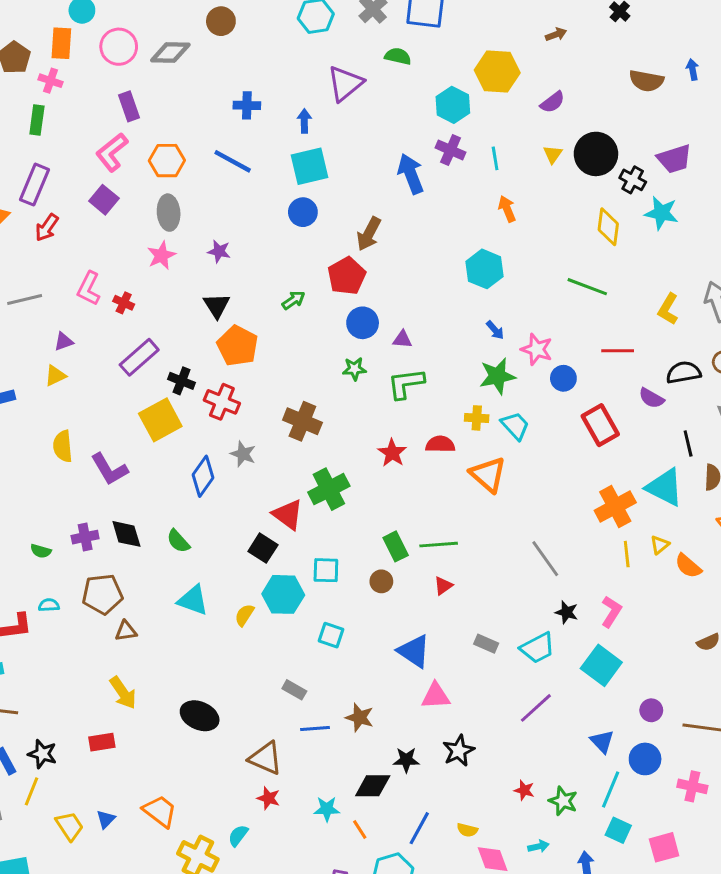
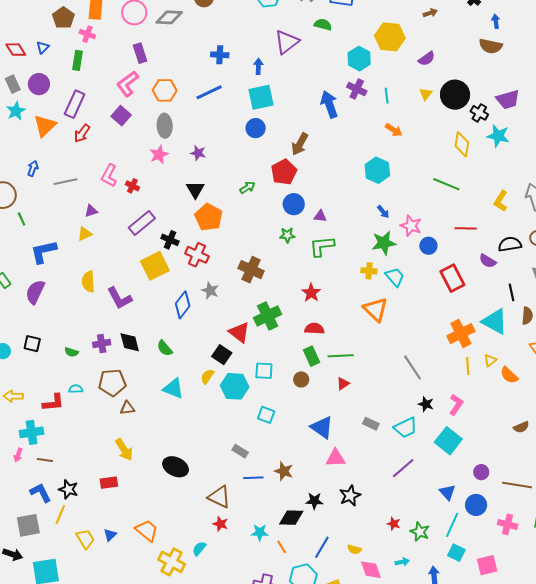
blue arrow: (693, 69) -> (496, 21), moved
blue line: (233, 161) -> (209, 92), turned -56
orange arrow: (507, 209) -> (394, 130), turned 144
red semicircle: (440, 444) -> (314, 329), moved
yellow semicircle: (244, 615) -> (207, 376), moved

